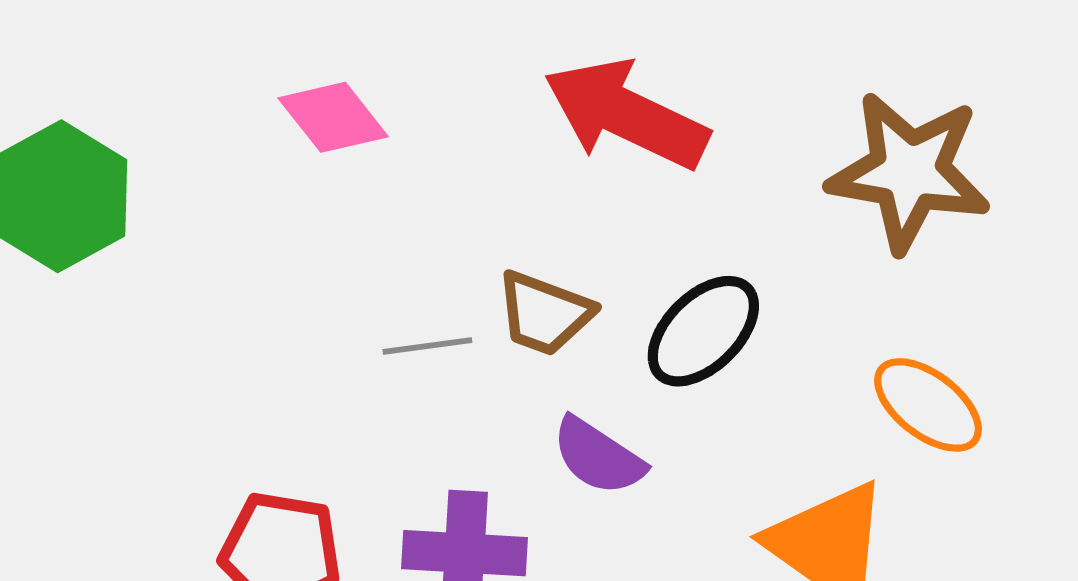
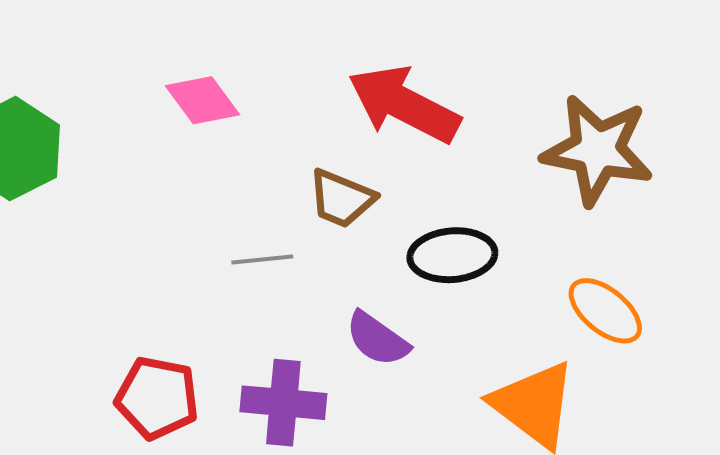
brown trapezoid: (544, 313) -> (341, 199), moved
black ellipse: (703, 331) -> (452, 255), turned 38

